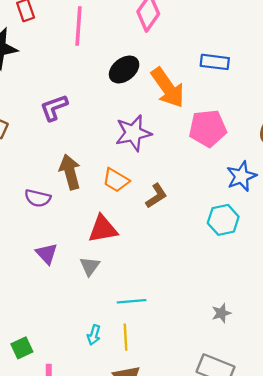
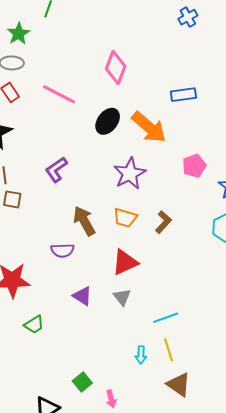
pink line: (79, 26) -> (59, 94), turned -52
pink pentagon: (208, 128) -> (194, 166), moved, size x0.7

